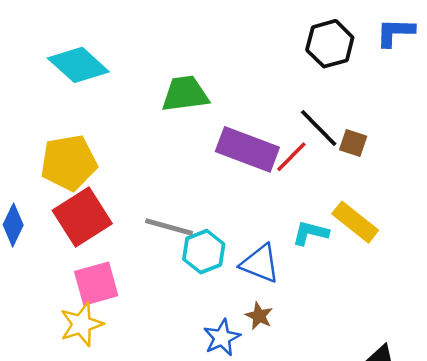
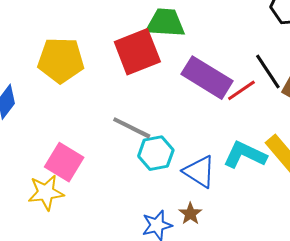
red square: (82, 217) -> (137, 52), moved
cyan L-shape: (310, 233) -> (245, 155), size x1.4
pink square: (96, 284) -> (64, 162), turned 36

